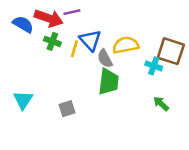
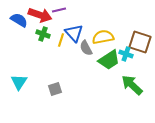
green trapezoid: (109, 82) -> (109, 60), moved, turned 50
green arrow: (161, 104) -> (132, 85), size x1.6

